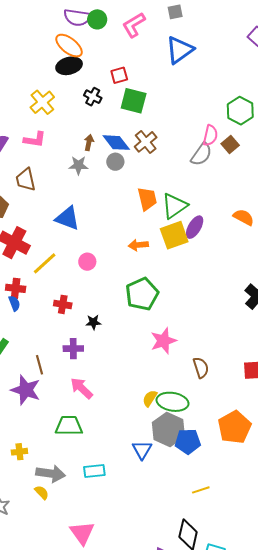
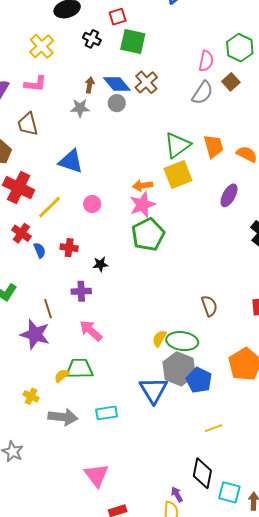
pink semicircle: (210, 135) -> (206, 61), moved
orange trapezoid: (147, 199) -> (213, 146), moved
purple ellipse: (195, 227) -> (229, 195), moved
red cross: (16, 288) -> (21, 233), turned 30
blue semicircle: (14, 303) -> (40, 250), moved
pink star: (163, 341) -> (142, 205), moved
blue pentagon: (188, 441) -> (199, 380), turned 30
blue triangle: (142, 450) -> (153, 390), size x1.4
yellow cross: (19, 452) -> (31, 396), turned 35
yellow semicircle: (42, 492) -> (62, 376), moved, turned -84

